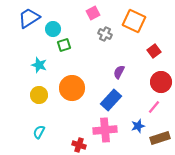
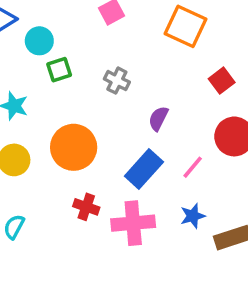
gray cross: (105, 34) -> (117, 81), moved
pink line: (154, 107) -> (193, 167), moved
red cross: (79, 145) -> (86, 207), moved

